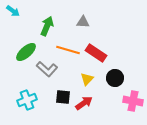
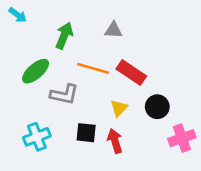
gray L-shape: (47, 69) -> (64, 94), turned -30
pink cross: (133, 101) -> (182, 138), turned -30
red arrow: (84, 103) -> (115, 141), turned -72

